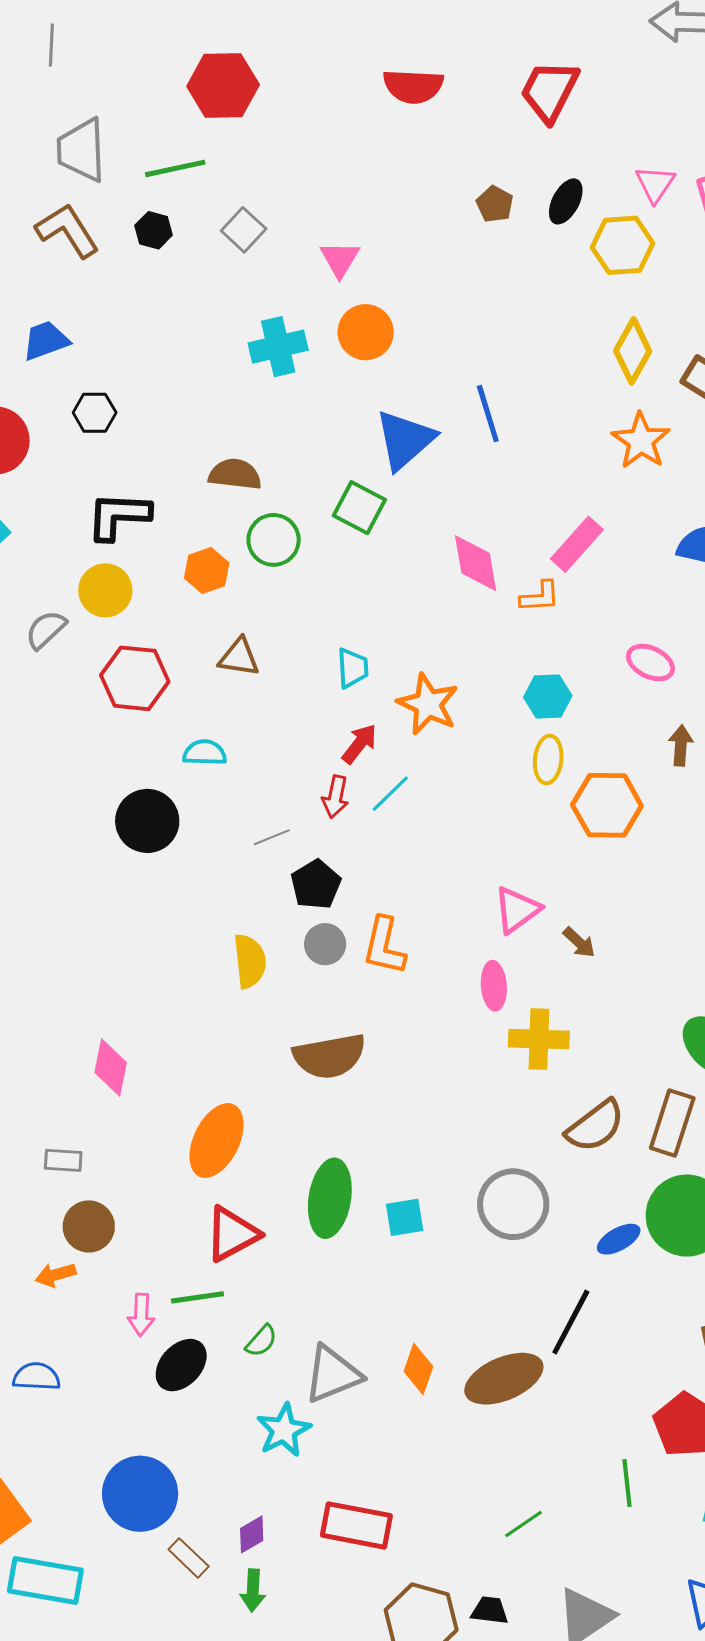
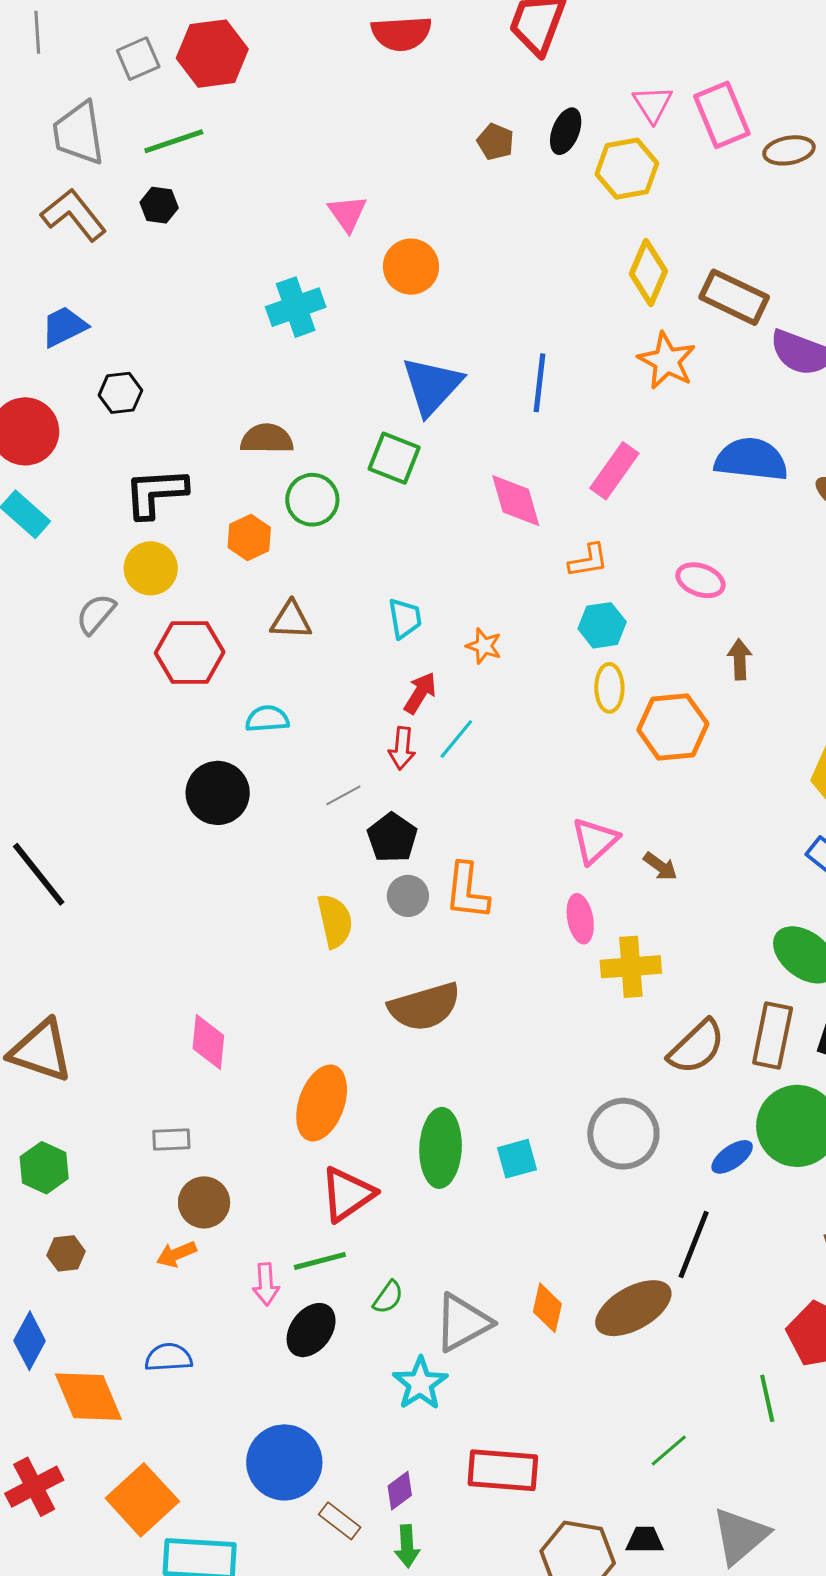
gray square: (244, 230) -> (138, 59), moved, turned 30
orange circle: (366, 332) -> (411, 267), moved
blue line: (488, 414) -> (540, 383), moved, turned 30
orange L-shape: (540, 597) -> (588, 561), moved
orange star: (428, 704) -> (484, 646), size x0.6

